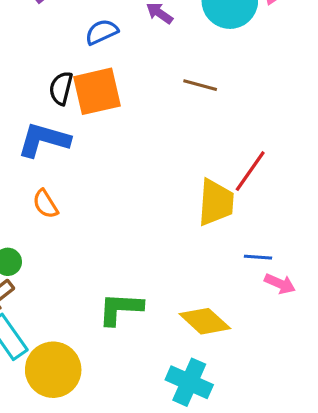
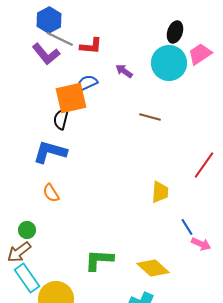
orange square: (97, 91) -> (71, 98), moved
red line: (250, 171) -> (204, 165), moved
yellow trapezoid: (216, 202) -> (160, 192), size x0.7
blue line: (258, 257) -> (187, 227), turned 54

